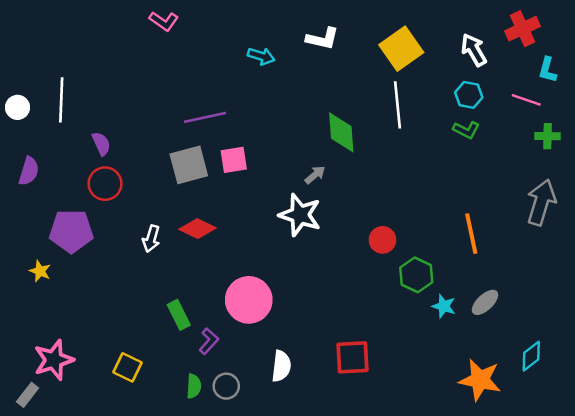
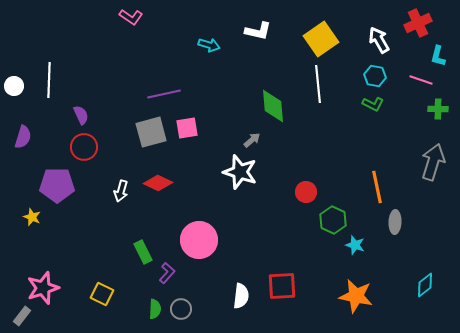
gray ellipse: (485, 302) -> (395, 222), moved, turned -45
white semicircle: (281, 366) -> (241, 296), moved
orange star: (480, 380) -> (356, 296), moved

